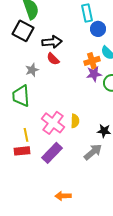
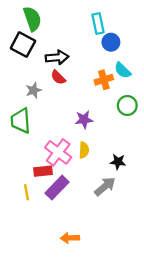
purple star: (94, 74) -> (84, 120), moved
yellow line: (26, 135) -> (26, 192), moved
red rectangle: (22, 151) -> (43, 171), moved

